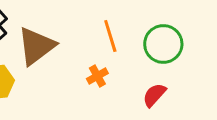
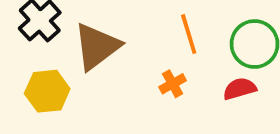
red semicircle: (154, 95) -> (240, 89), moved, turned 32

